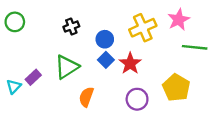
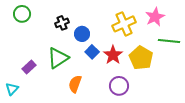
green circle: (15, 22) -> (22, 14), moved
blue circle: (105, 39) -> (82, 34), moved
cyan triangle: (14, 87) -> (12, 89), moved
yellow pentagon: (176, 88) -> (141, 58), moved

